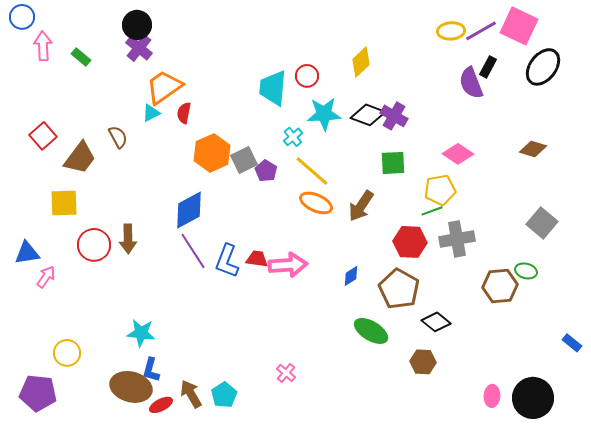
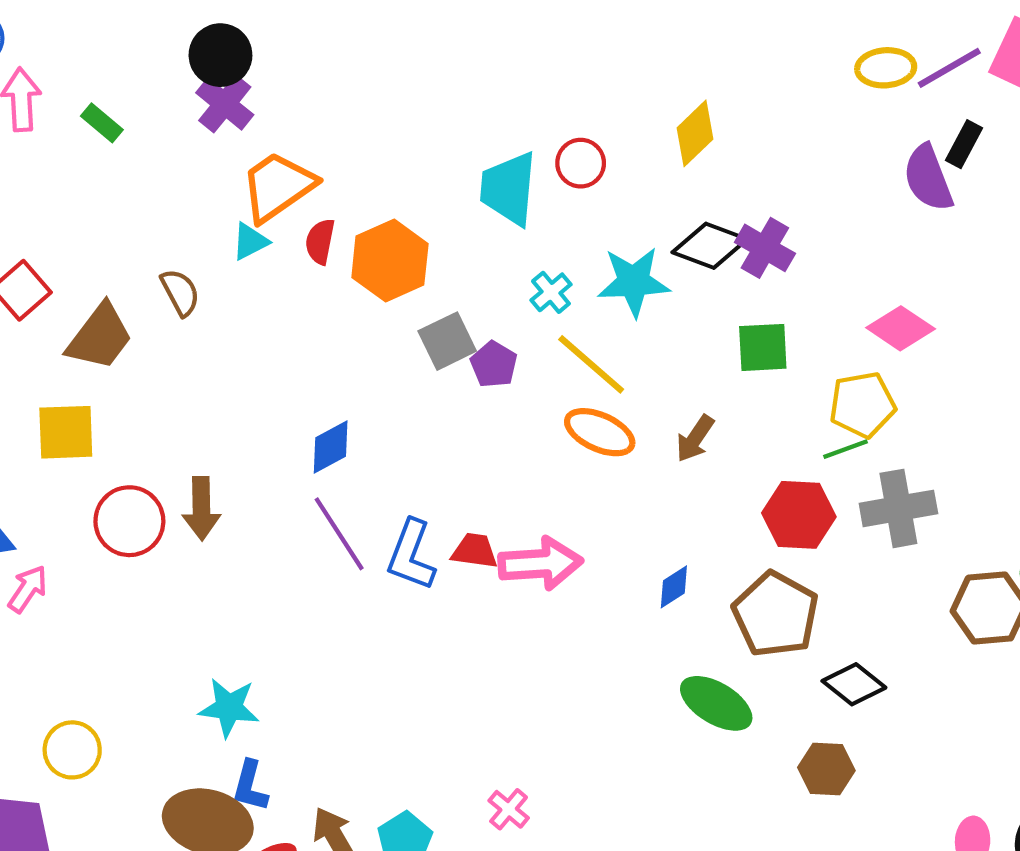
cyan star: (324, 114) -> (634, 282), moved
orange hexagon: (212, 153) -> (390, 261), moved
brown arrow: (361, 206) -> (695, 439), size x0.7
blue diamond: (189, 210) -> (331, 447), size x0.7
pink cross: (286, 373) -> (509, 809), moved

